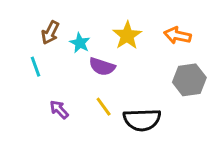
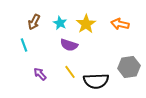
cyan star: (80, 43) -> (60, 23), moved
gray hexagon: (189, 80) -> (129, 67), moved

